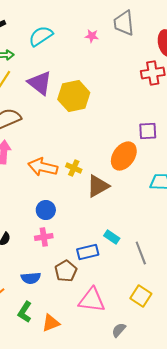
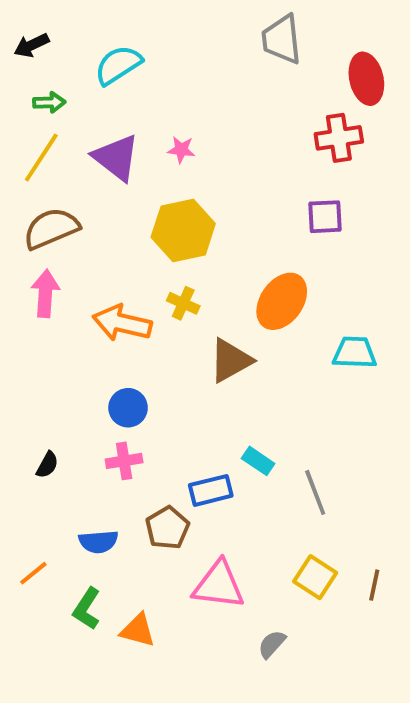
pink star: (92, 36) -> (181, 150), moved
yellow hexagon: (74, 96) -> (183, 230), moved
purple square: (148, 131) -> (325, 217), moved
yellow cross: (74, 168) -> (183, 303), moved
orange triangle: (51, 323) -> (138, 630), turned 36

